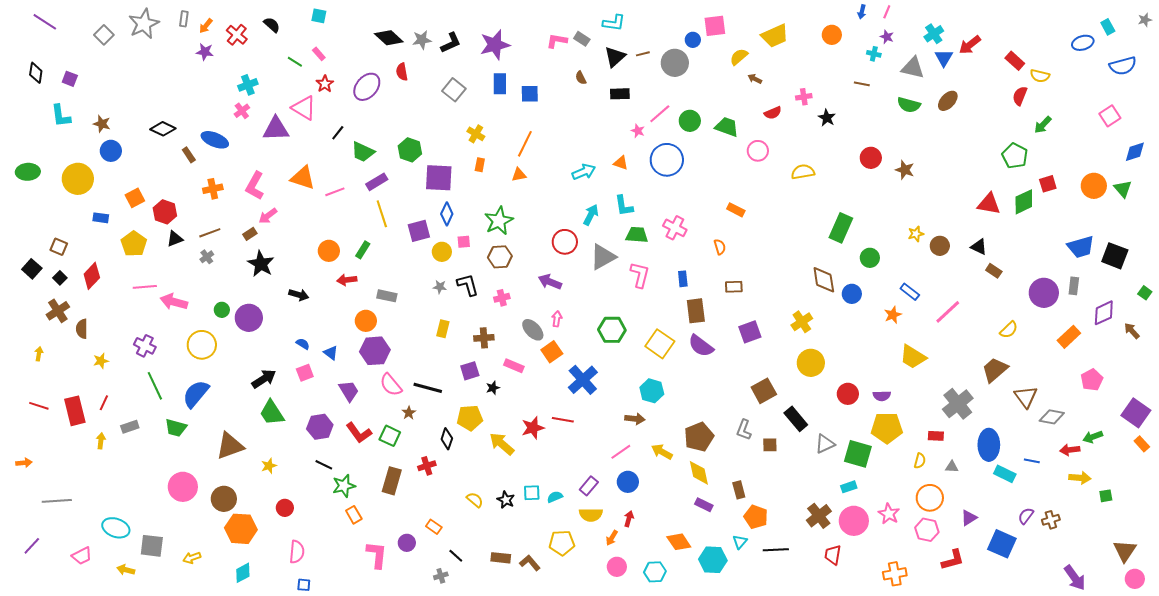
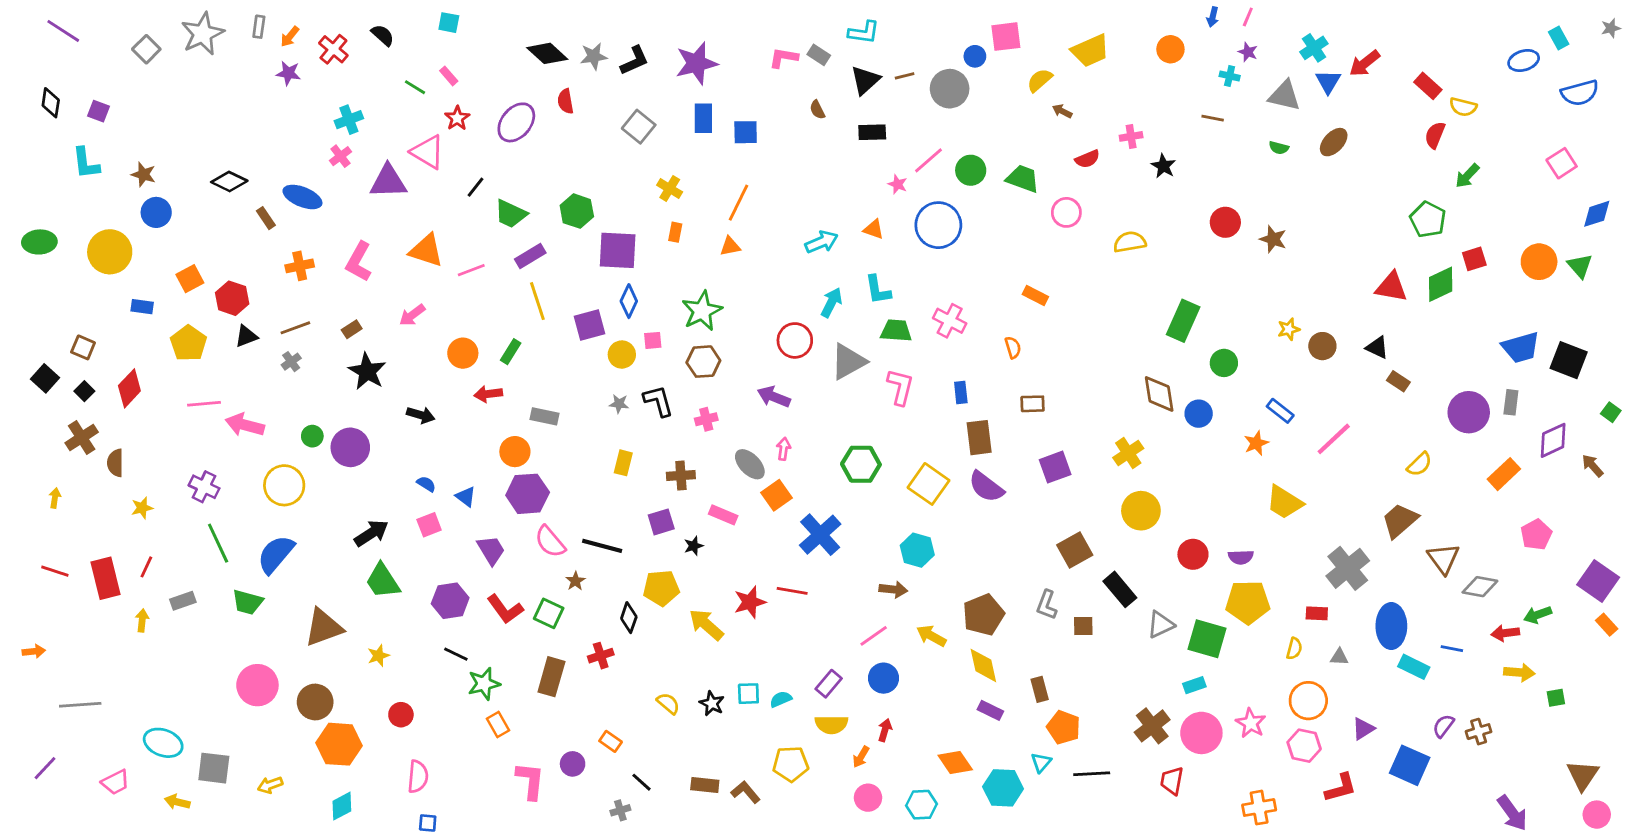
green semicircle: (909, 105) -> (1279, 148), size x0.6
pink arrow: (268, 216) -> (412, 315), moved

